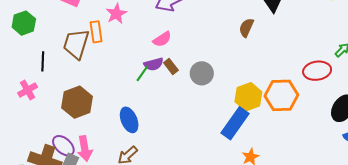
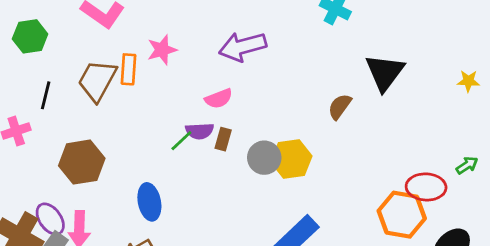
brown rectangle: (171, 66) -> (223, 139), turned 42
orange hexagon: (281, 95) -> (402, 215), moved
yellow hexagon: (248, 97) -> (291, 159), moved

